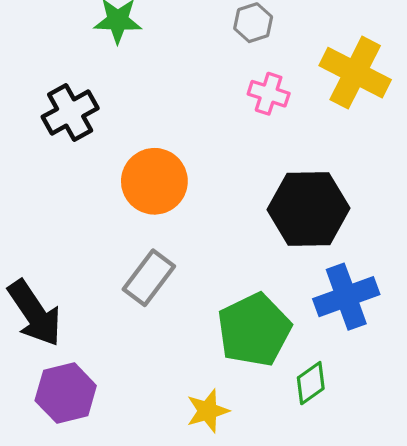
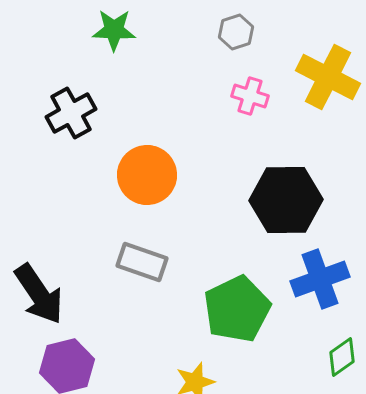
gray rectangle: (149, 278) -> (142, 262), turned 72
green diamond: (311, 383) -> (342, 357), moved

